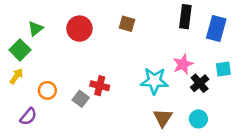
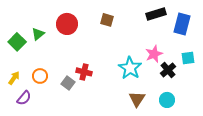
black rectangle: (185, 17) -> (156, 14), turned 66
green triangle: (35, 29) -> (38, 34), moved
yellow arrow: (16, 76) -> (14, 78), moved
cyan star: (154, 81) -> (130, 68), turned 30

